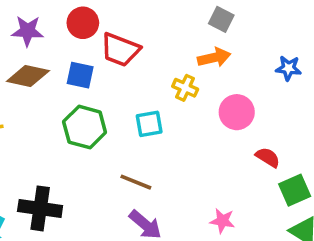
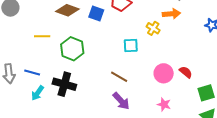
pink circle: (237, 112) -> (164, 73), moved
green hexagon: (85, 127) -> (72, 49), moved
red semicircle: (268, 157) -> (186, 72), moved

